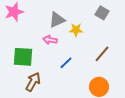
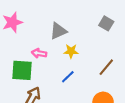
yellow star: (76, 30) -> (71, 51), moved
pink arrow: (50, 40) -> (39, 53), moved

